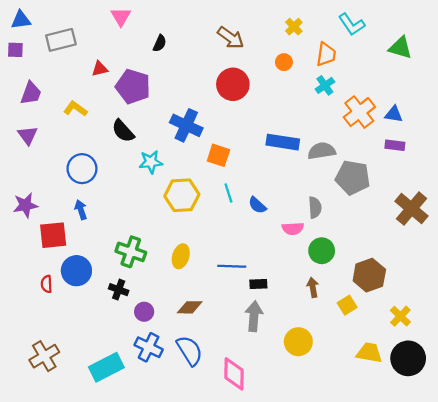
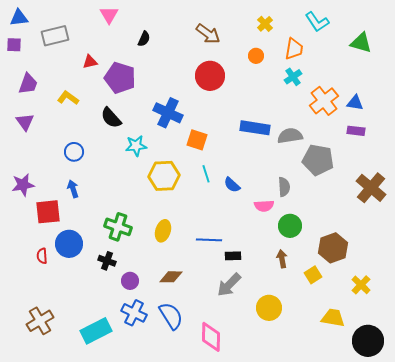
blue circle: (82, 169) -> (74, 152), size x0.7
gray arrow: (254, 316) -> (229, 285), turned -140
black circle: (408, 358) -> (368, 341), moved

